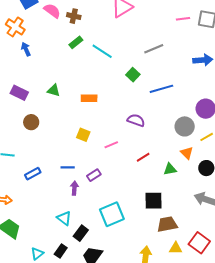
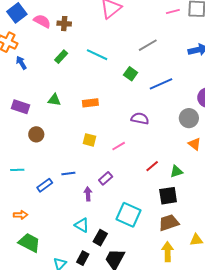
green rectangle: (76, 42) -> (61, 57), moved
red line: (143, 157) -> (152, 166), moved
blue line: (68, 167) -> (68, 173), moved
green triangle: (170, 169) -> (176, 171), moved
cyan square: (112, 214) -> (129, 215), turned -35
brown trapezoid: (167, 224) -> (169, 223), moved

